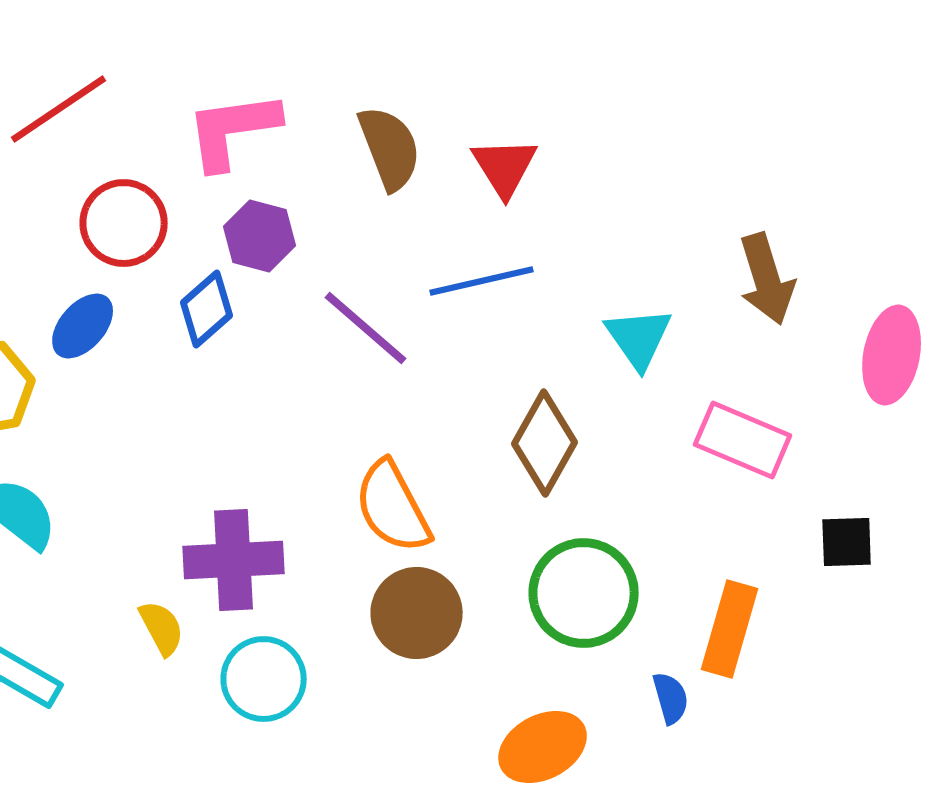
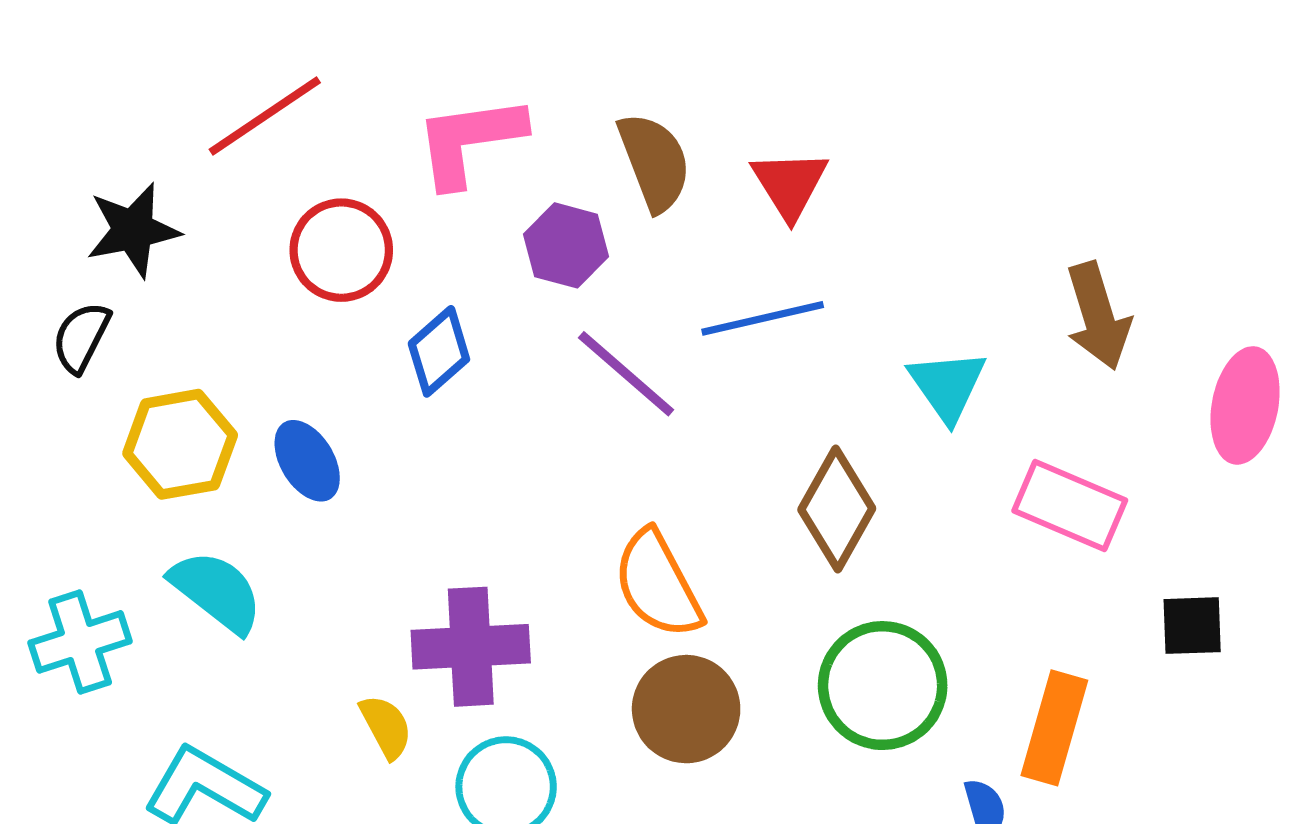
purple hexagon: (260, 236) -> (566, 245), moved
blue ellipse: (83, 326) -> (307, 461), moved, turned -72

